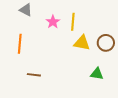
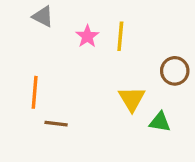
yellow triangle: (82, 43) -> (132, 99), moved, turned 48
orange line: (20, 44) -> (35, 92), moved

